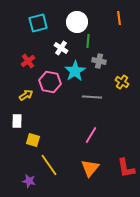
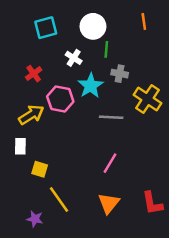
yellow cross: (122, 82) -> (147, 99), size x1.6
yellow arrow: (26, 95) -> (31, 115), size x1.5

